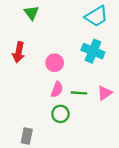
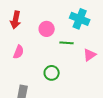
pink semicircle: (57, 89) -> (19, 52), moved
green line: (79, 93) -> (67, 43), moved

